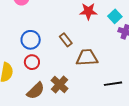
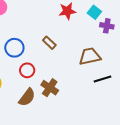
brown trapezoid: (87, 57) -> (90, 56), moved
red circle: (32, 62) -> (27, 70), moved

